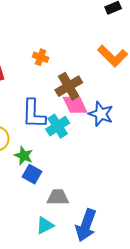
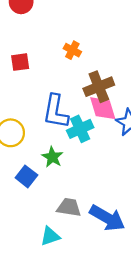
green star: (24, 156) -> (52, 157), moved
blue square: (32, 174) -> (26, 176), moved
blue arrow: (86, 225) -> (107, 218), moved, turned -88

